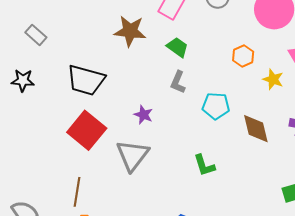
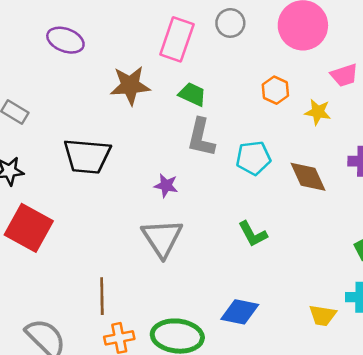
gray L-shape: (178, 82) -> (201, 137), size x1.4
red square: (87, 130) -> (29, 228), moved

